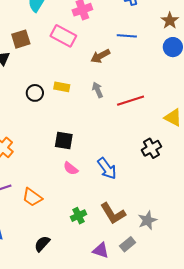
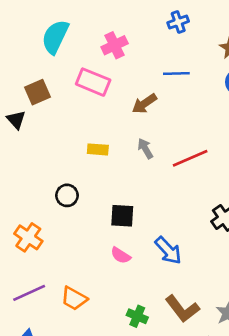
black circle: (35, 93) -> (67, 195), moved
black square: (64, 140) -> (122, 216), moved
green cross: (78, 216) -> (137, 316), turned -35

